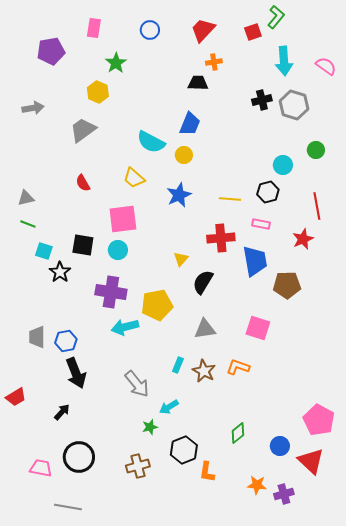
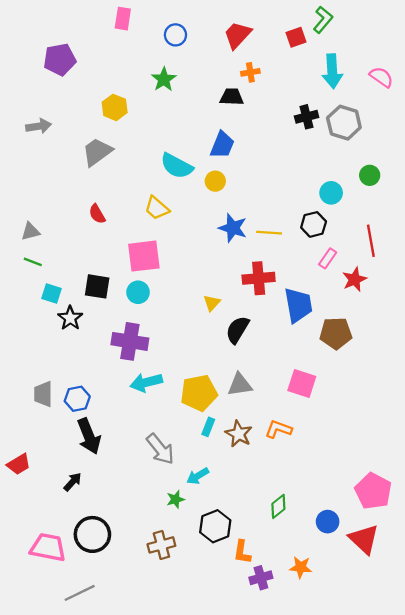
pink rectangle: (94, 28) -> (123, 19), moved
green star: (116, 63) -> (164, 79), moved
blue star: (179, 195) -> (233, 228), moved, turned -30
pink rectangle: (261, 224) -> (328, 258), moved, turned -66
yellow pentagon: (157, 305) -> (199, 393), moved
pink trapezoid: (41, 468) -> (48, 547), size x1.4
purple cross: (284, 494) -> (261, 578), moved
gray line: (68, 507) -> (80, 593), turned -36

